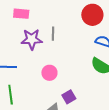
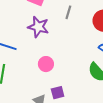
gray line: (53, 34) -> (68, 12), moved

